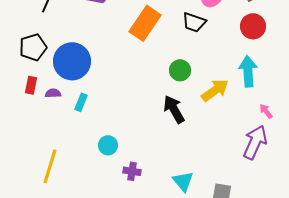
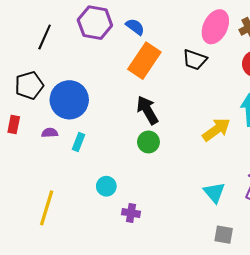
green circle: (180, 70) -> (148, 142), moved
red rectangle: (31, 85) -> (14, 124), moved
black arrow: (174, 109) -> (147, 110), moved
cyan triangle: (183, 181) -> (214, 192), moved

